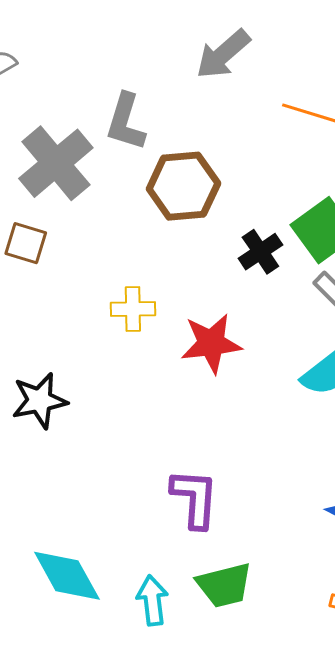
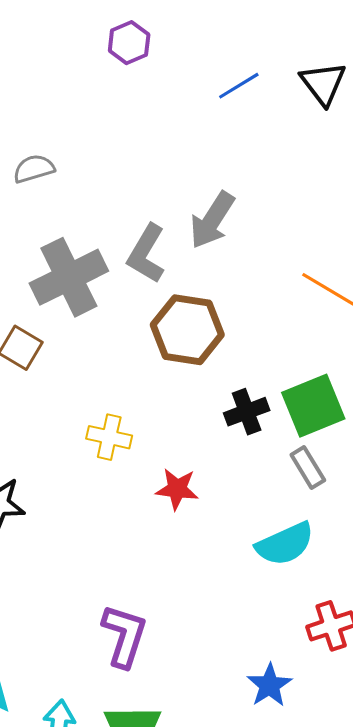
gray arrow: (223, 54) -> (212, 220), moved, turned -30
red star: (211, 343) -> (177, 489), size x0.7

